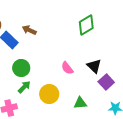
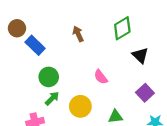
brown arrow: (29, 30) -> (78, 34), moved, turned 40
black triangle: (94, 66) -> (140, 55), moved

